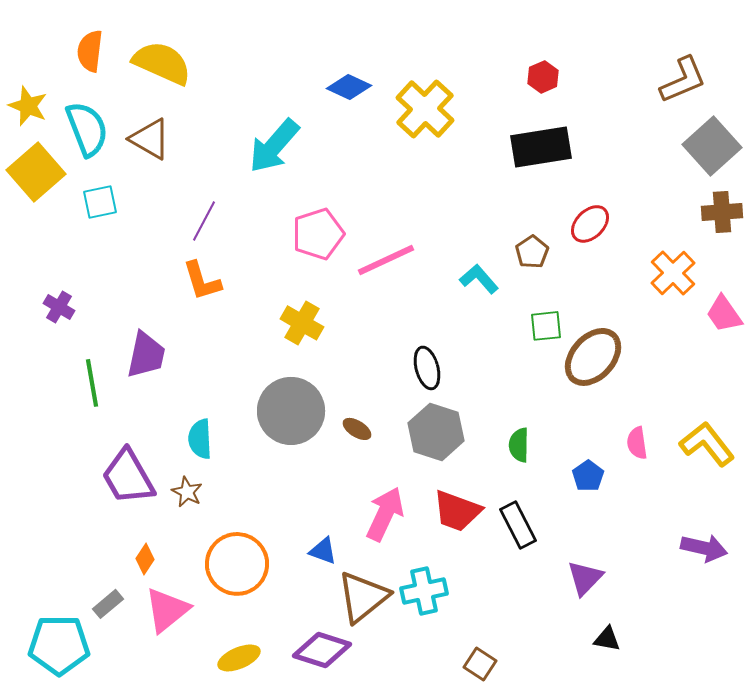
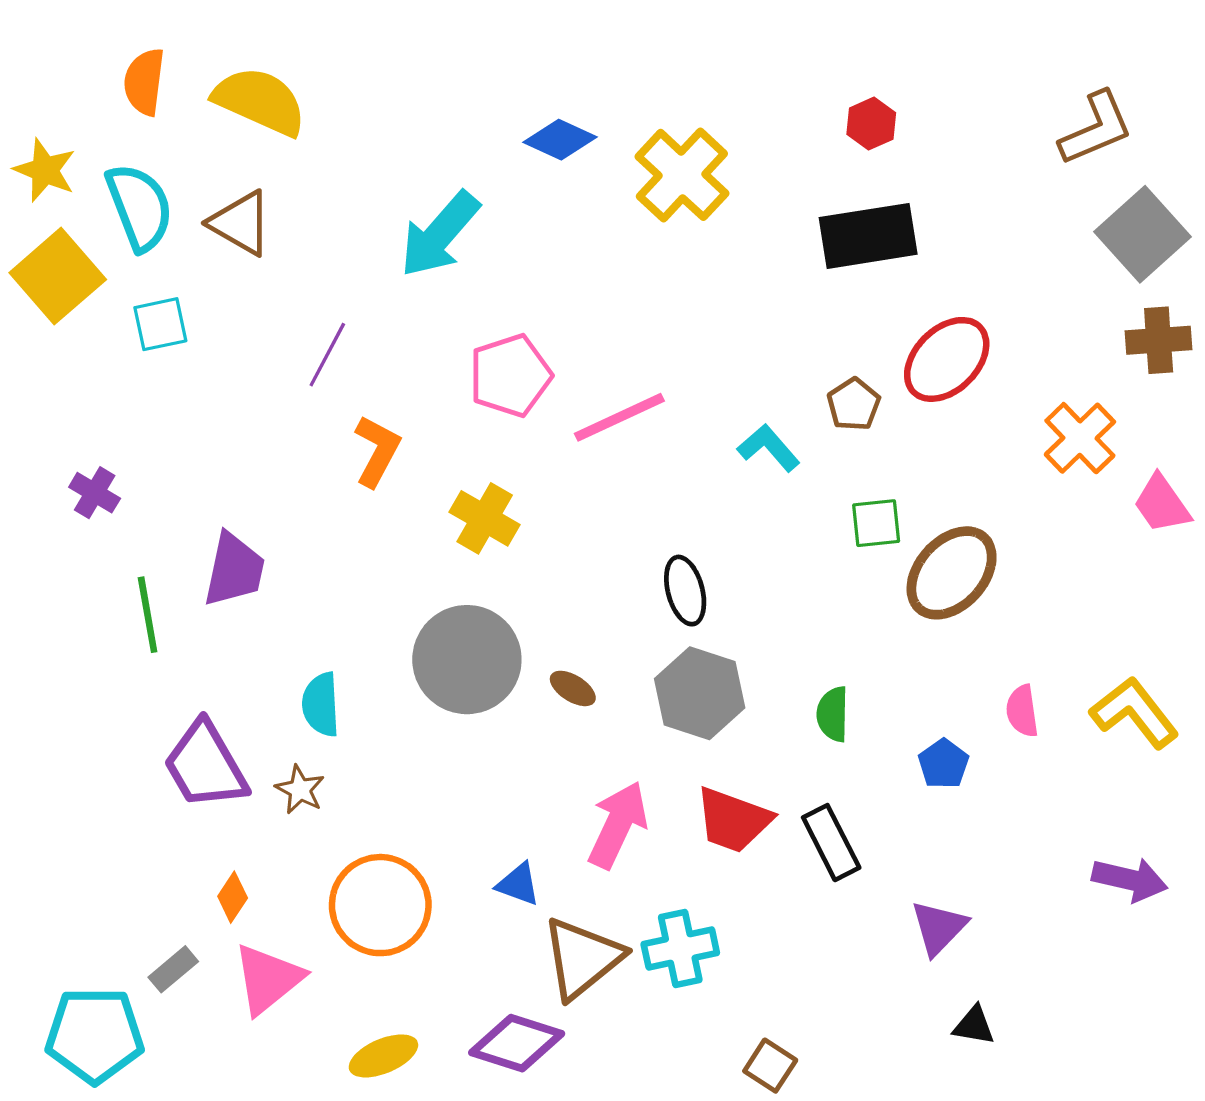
red ellipse: (590, 224) -> (947, 359), size x1.4
orange L-shape: (202, 281) -> (377, 451), moved, turned -135

